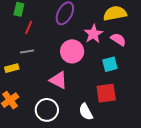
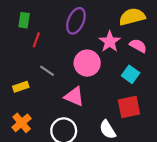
gray line: (27, 51) -> (47, 71), moved, turned 48
cyan square: (110, 64) -> (131, 74), turned -35

